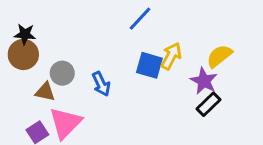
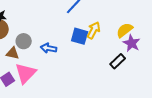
purple star: (204, 81) -> (132, 43), moved
blue arrow: (101, 84) -> (49, 48), turned 126

